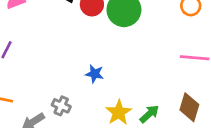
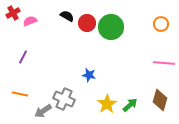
gray cross: (61, 106) -> (64, 99), size x1.5

